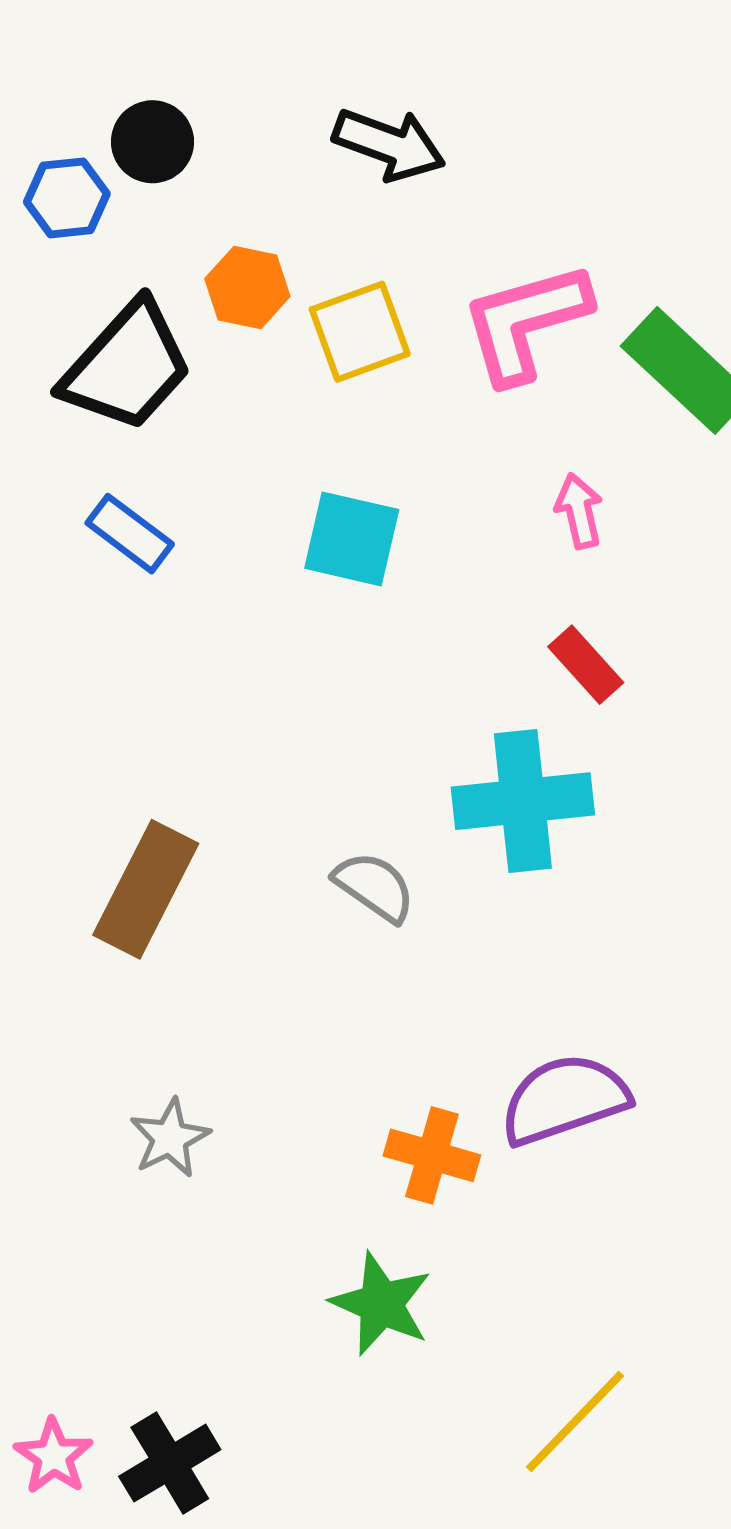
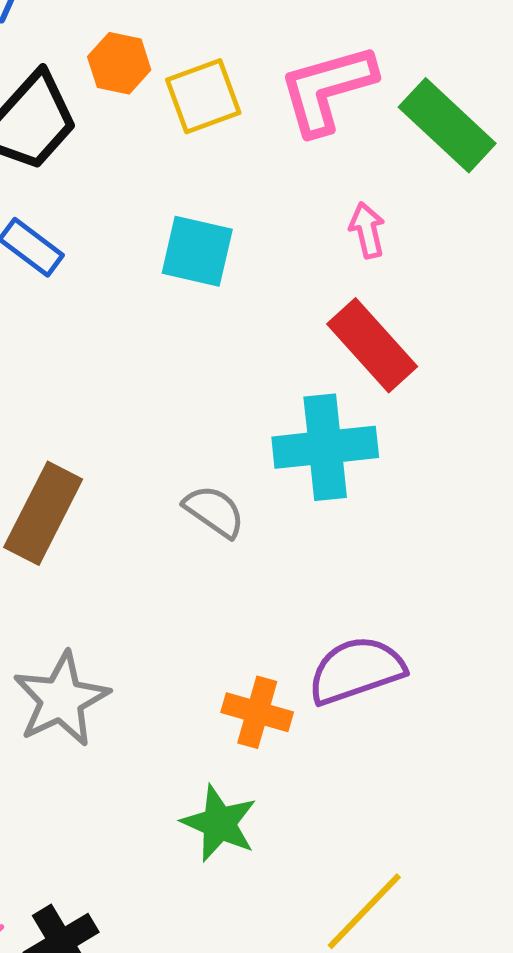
red rectangle: (586, 665) -> (372, 345), size x1.6
gray star: (170, 1138) -> (61, 699), size x1.6

